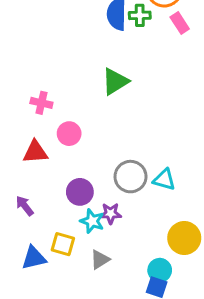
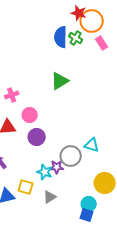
green cross: (140, 15) -> (76, 38), turned 32
pink cross: (41, 103) -> (12, 95), turned -32
gray circle: (131, 177) -> (71, 156), moved
purple circle: (80, 192) -> (37, 137), moved

